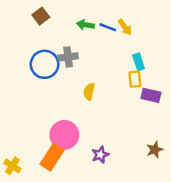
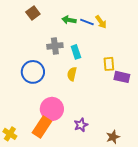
cyan rectangle: (139, 62) -> (76, 52), moved
blue circle: (45, 64) -> (33, 72), moved
brown star: (155, 150) -> (113, 137), moved

